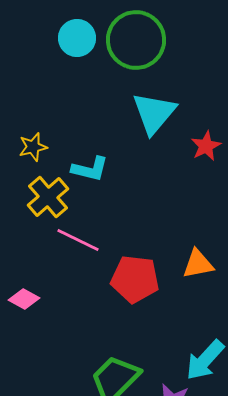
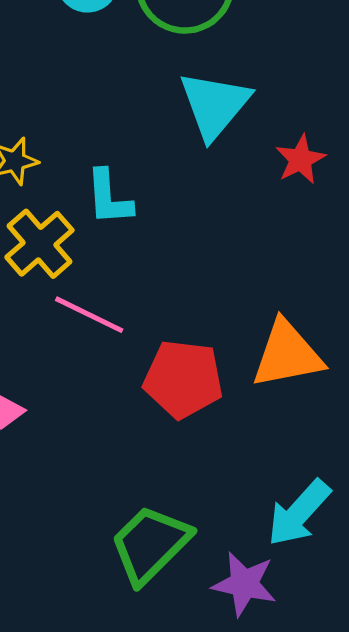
cyan L-shape: (90, 169) -> (109, 197), turned 72
orange triangle: (198, 264) -> (287, 354), size x1.4

